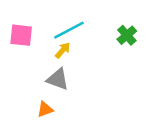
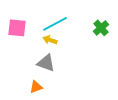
yellow arrow: (63, 50) -> (50, 40), turned -112

